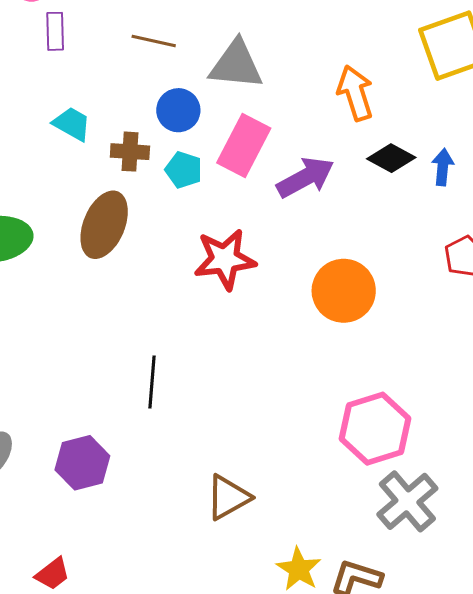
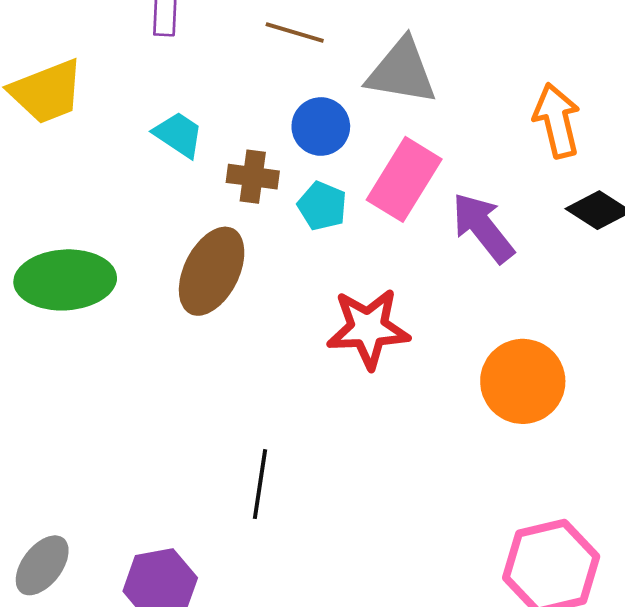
purple arrow: (305, 177) -> (483, 228), turned -104

